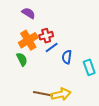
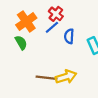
red cross: (46, 36) -> (56, 14), moved, turned -32

